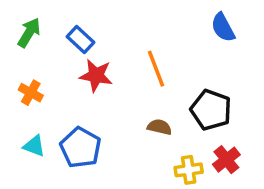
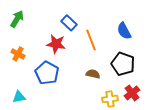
blue semicircle: (223, 27) -> (124, 31), moved
blue rectangle: (81, 39) -> (69, 23), moved
cyan triangle: (34, 146) -> (19, 97), moved, turned -32
blue pentagon: (81, 148) -> (47, 73), moved

